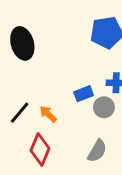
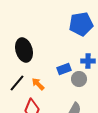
black ellipse: (22, 43) -> (24, 50), moved

